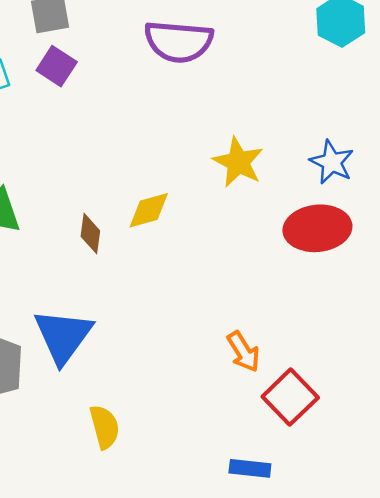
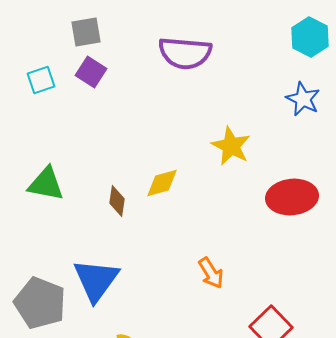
blue star: (332, 162) -> (303, 99), moved
orange arrow: (243, 352) -> (211, 273), moved

